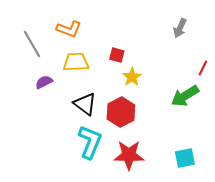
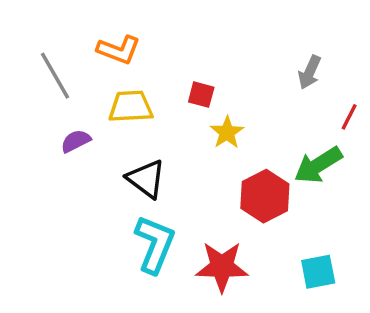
gray arrow: (180, 28) -> (310, 72), moved
red hexagon: (121, 112) -> (265, 196), moved

